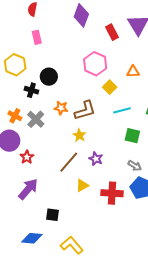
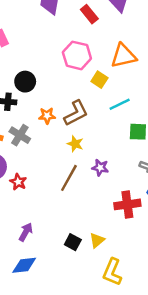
orange triangle: (133, 72) -> (123, 56), size x1.6
yellow triangle: (82, 185) -> (97, 240), moved
purple arrow: (28, 189) -> (26, 232), moved, size x0.7
black square: (52, 215) -> (73, 242), moved, turned 32
blue diamond: (32, 238) -> (24, 265), moved
yellow L-shape: (72, 245) -> (112, 272), moved, turned -105

